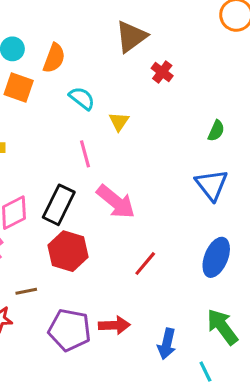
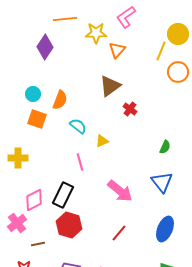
yellow triangle: (119, 121) -> (102, 141), turned 32
pink arrow: (116, 202) -> (120, 191), moved
brown line: (26, 291) -> (38, 244), moved

